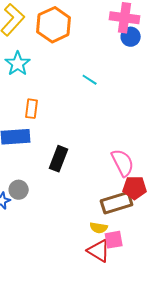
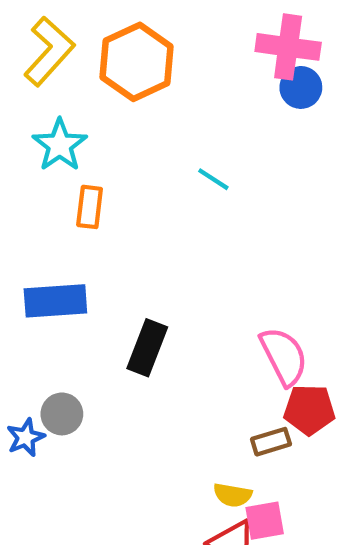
orange rectangle: (32, 109) -> (90, 207), moved
brown rectangle: (117, 203) -> (271, 442), size x0.6

